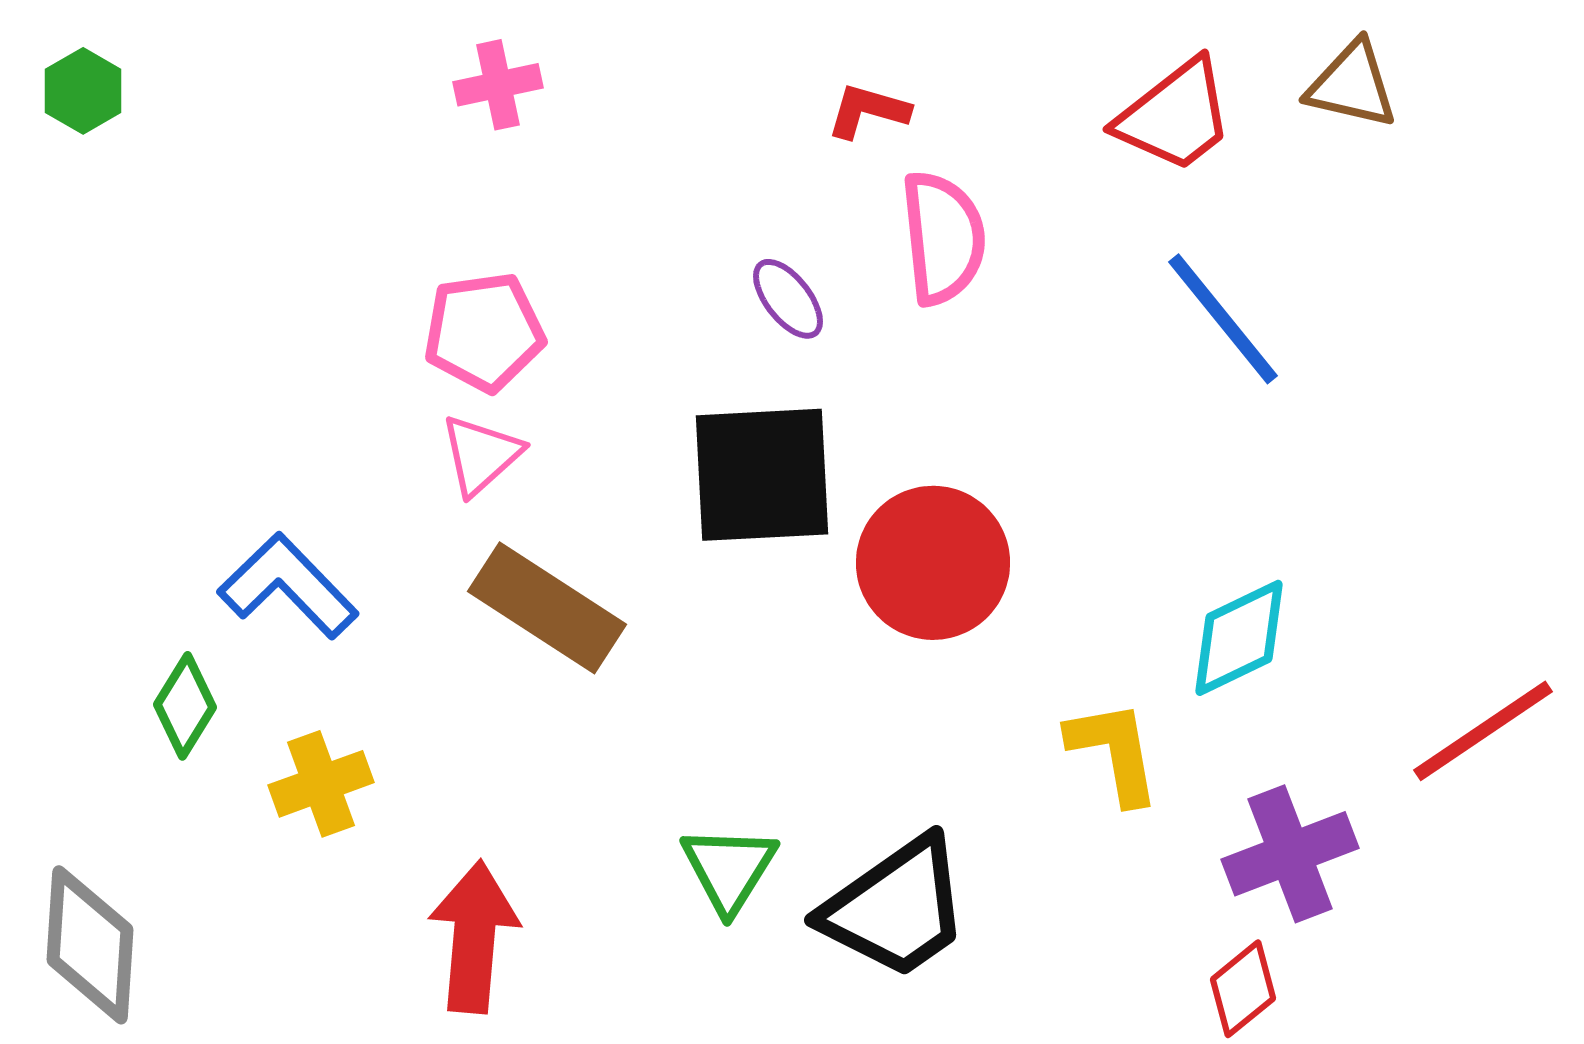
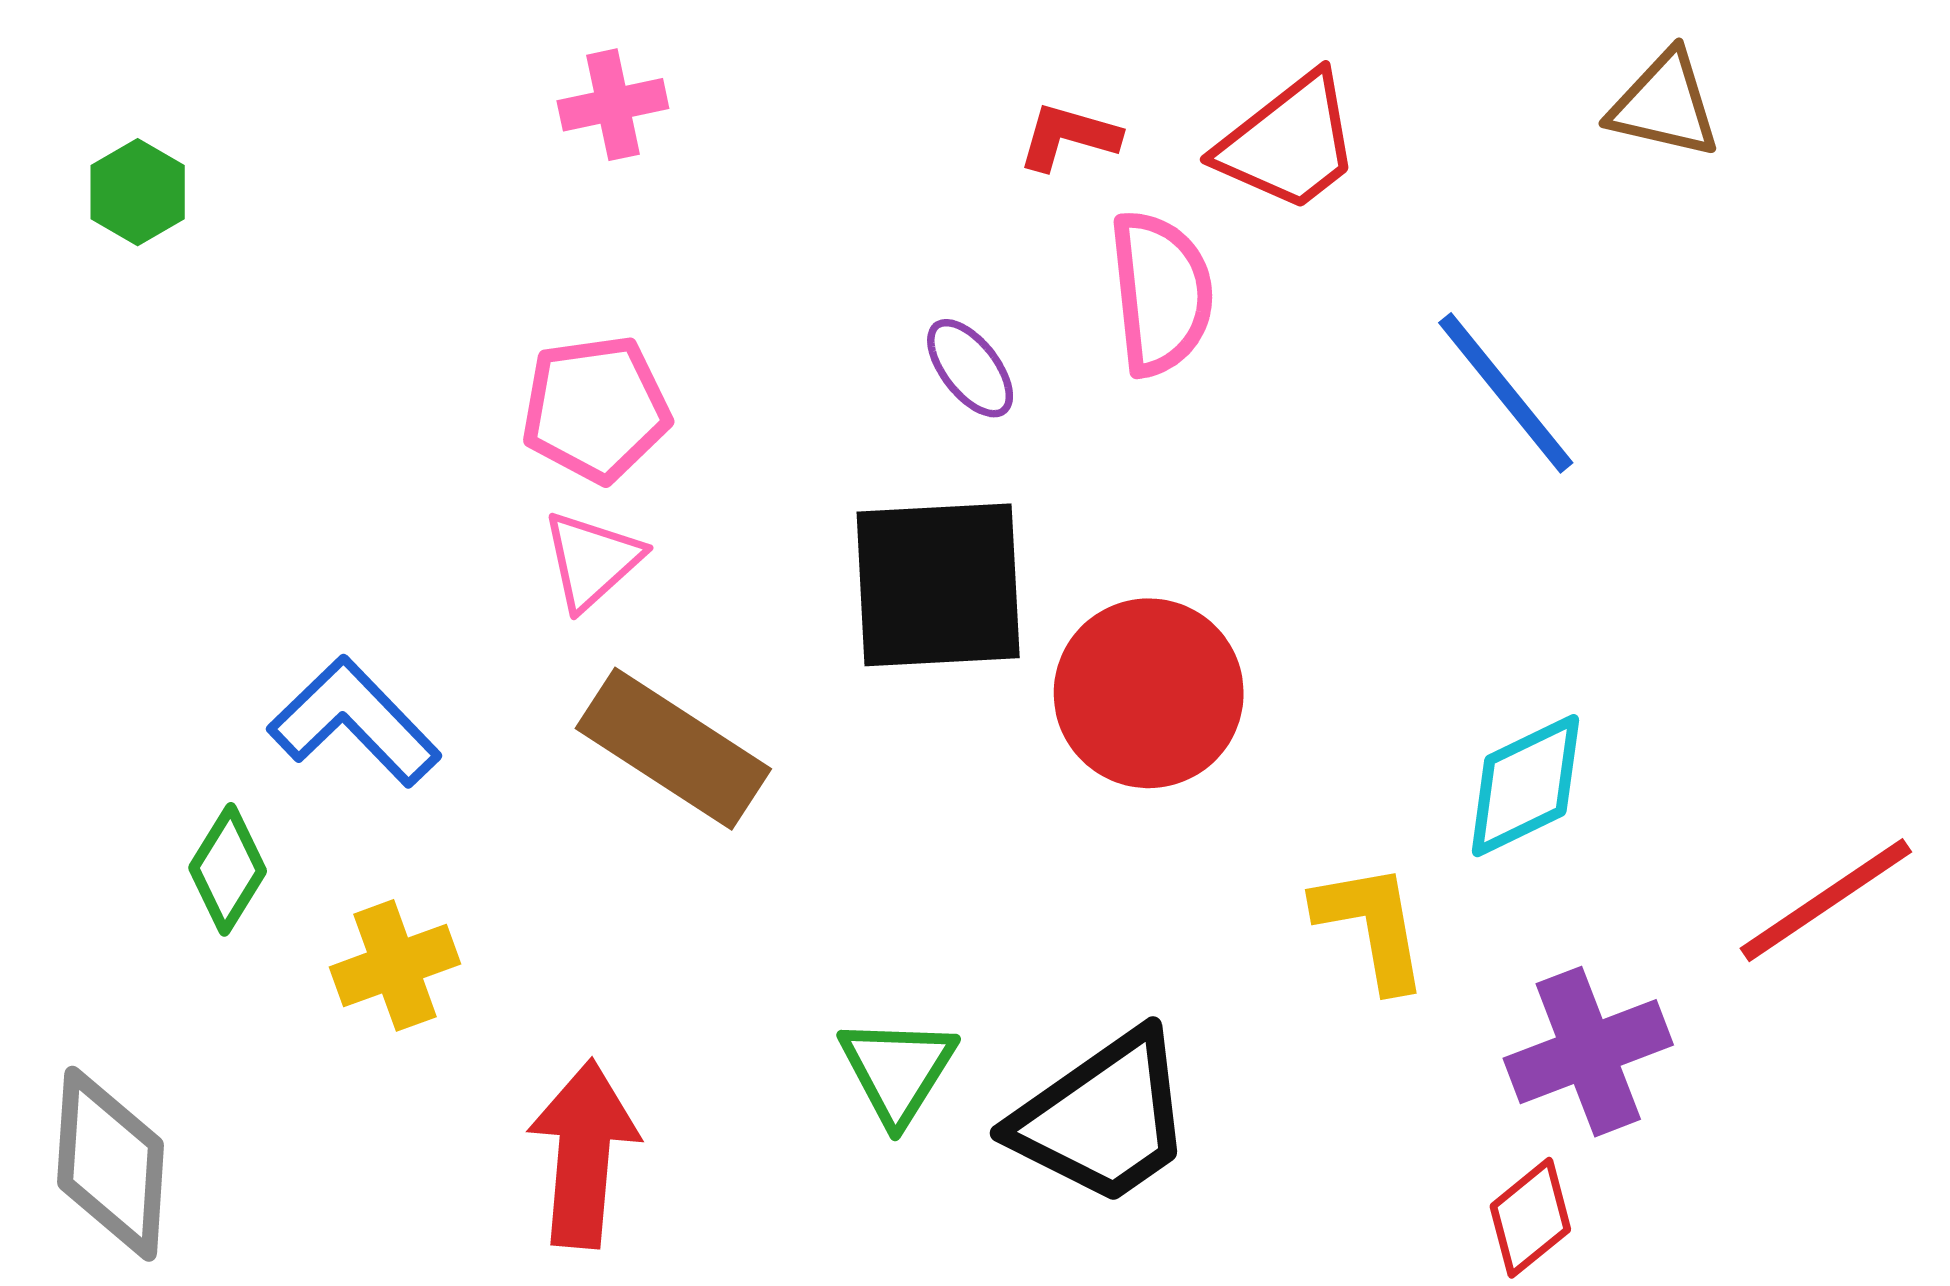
green hexagon: (83, 91) -> (138, 192), moved
red trapezoid: (1175, 116) -> (1289, 143), moved

